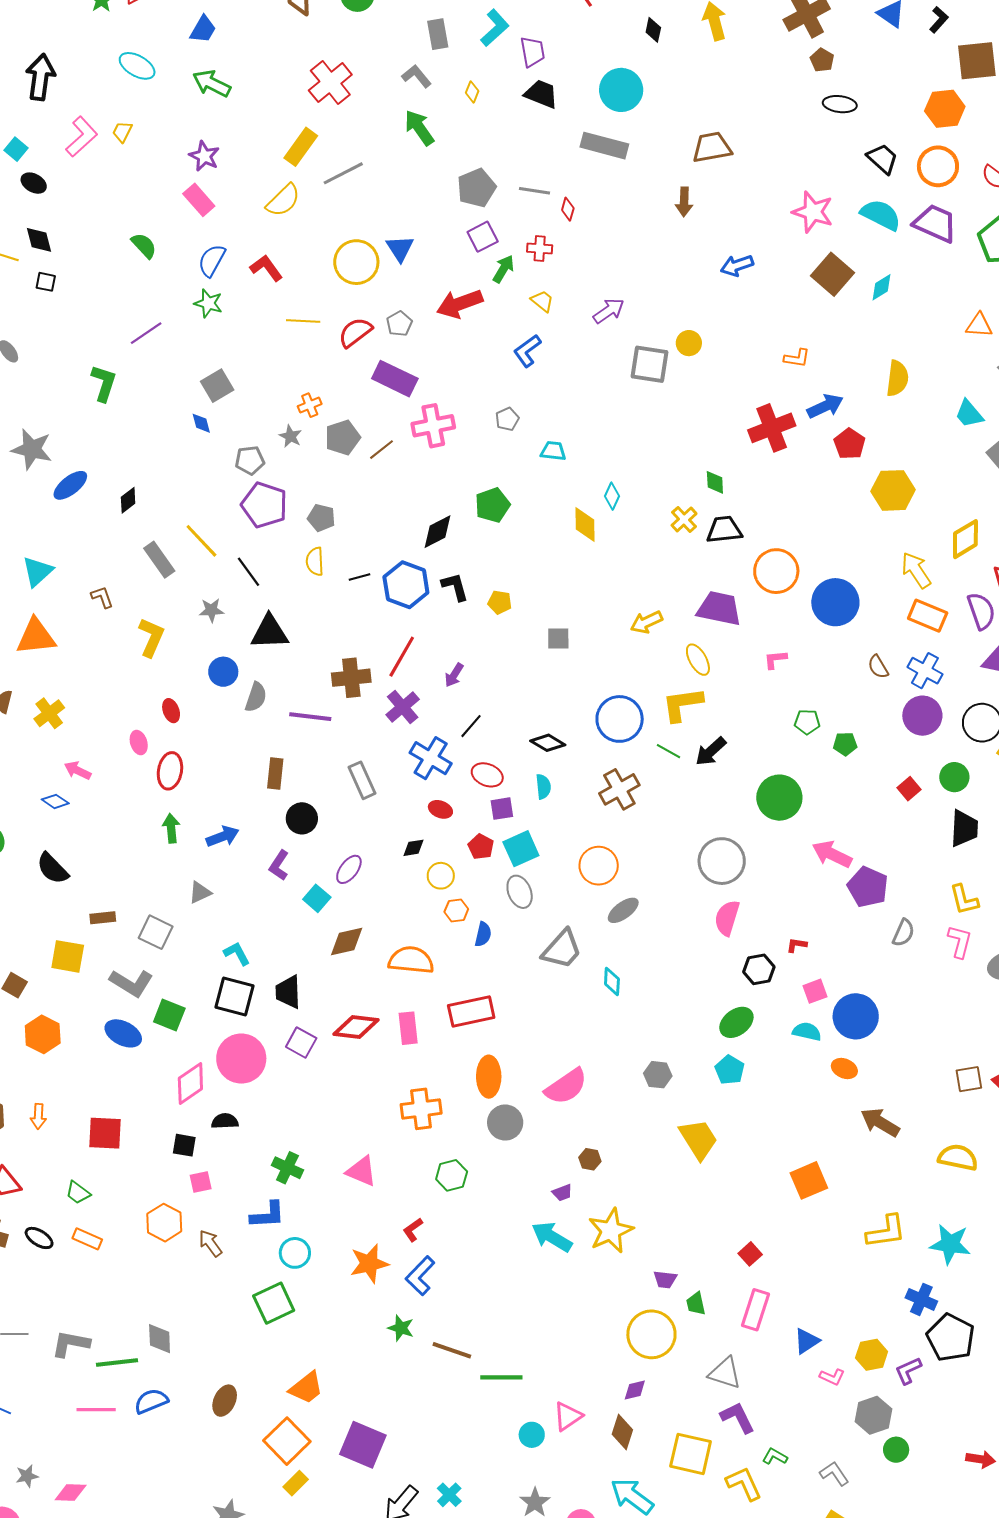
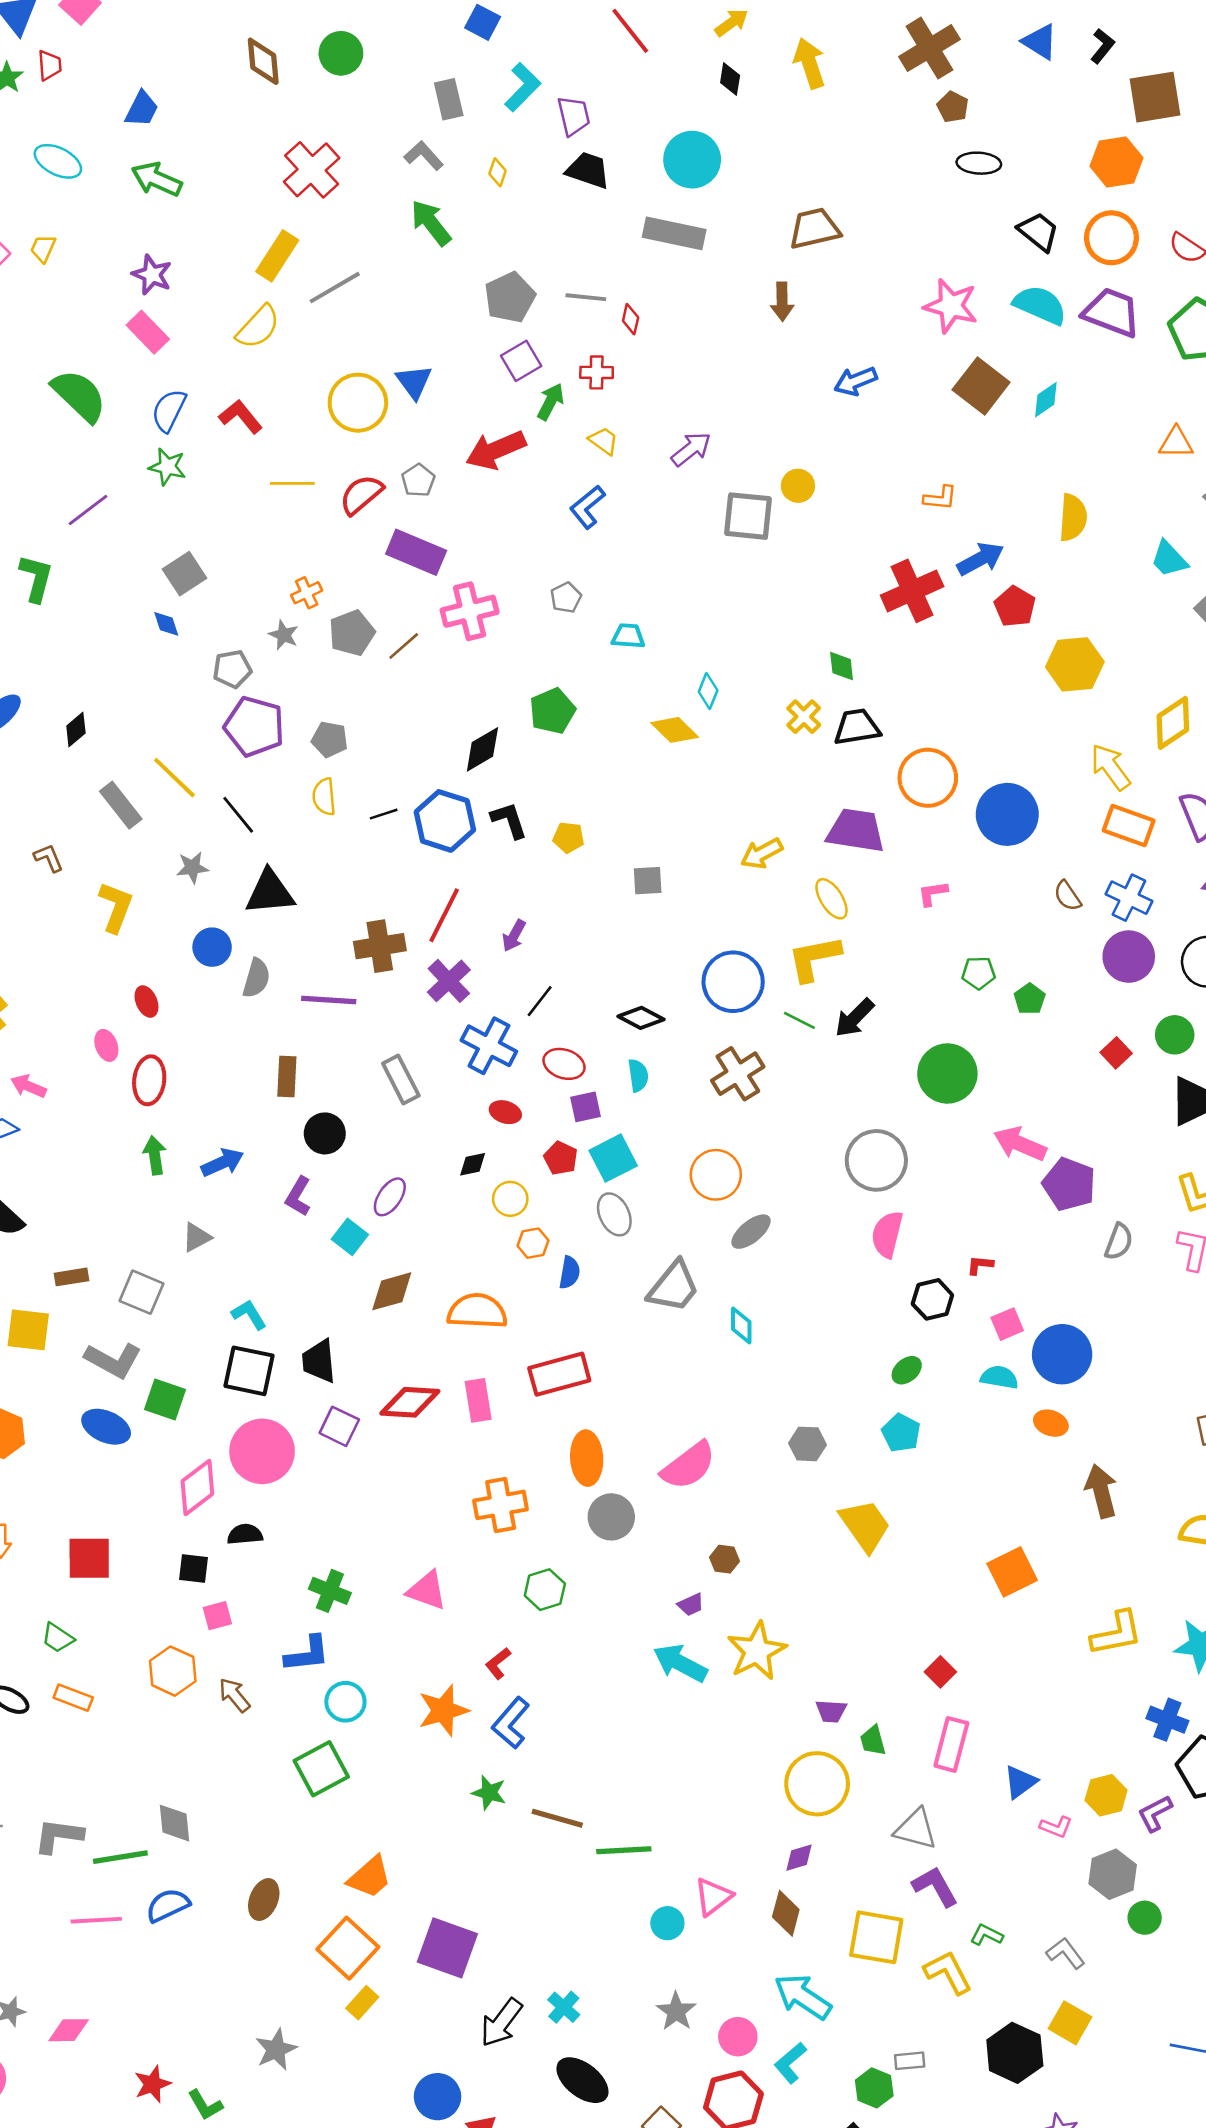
green semicircle: (144, 246) -> (79, 396), size x1.6
yellow diamond: (585, 525) -> (675, 730), turned -42
green pentagon: (845, 744) -> (1030, 999), turned -30
green ellipse: (736, 1022) -> (907, 1370), size x0.7
brown arrow: (880, 1122) -> (1101, 1491), turned 48

